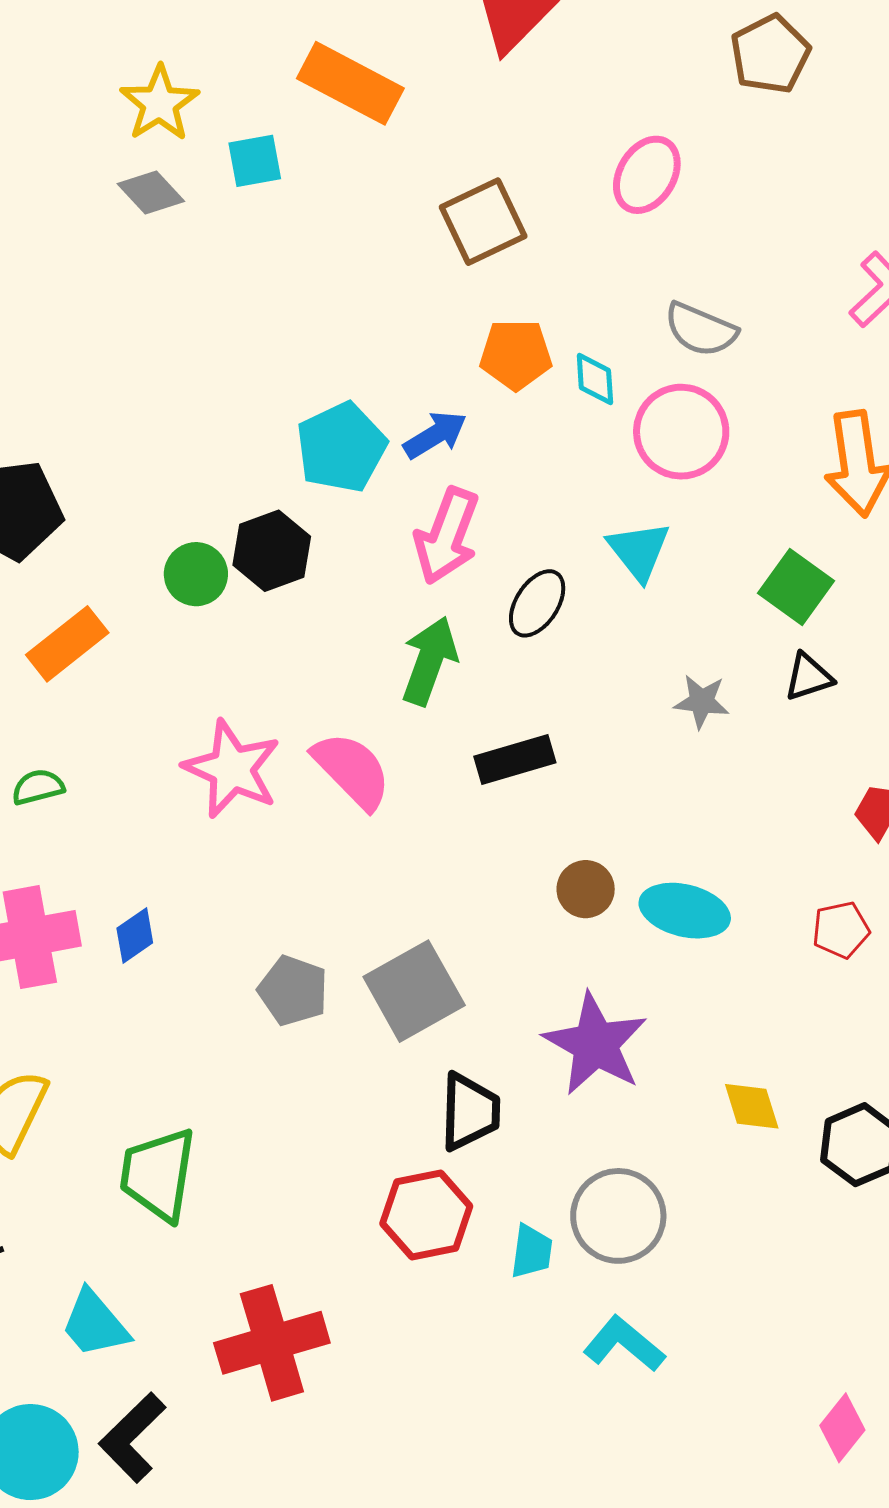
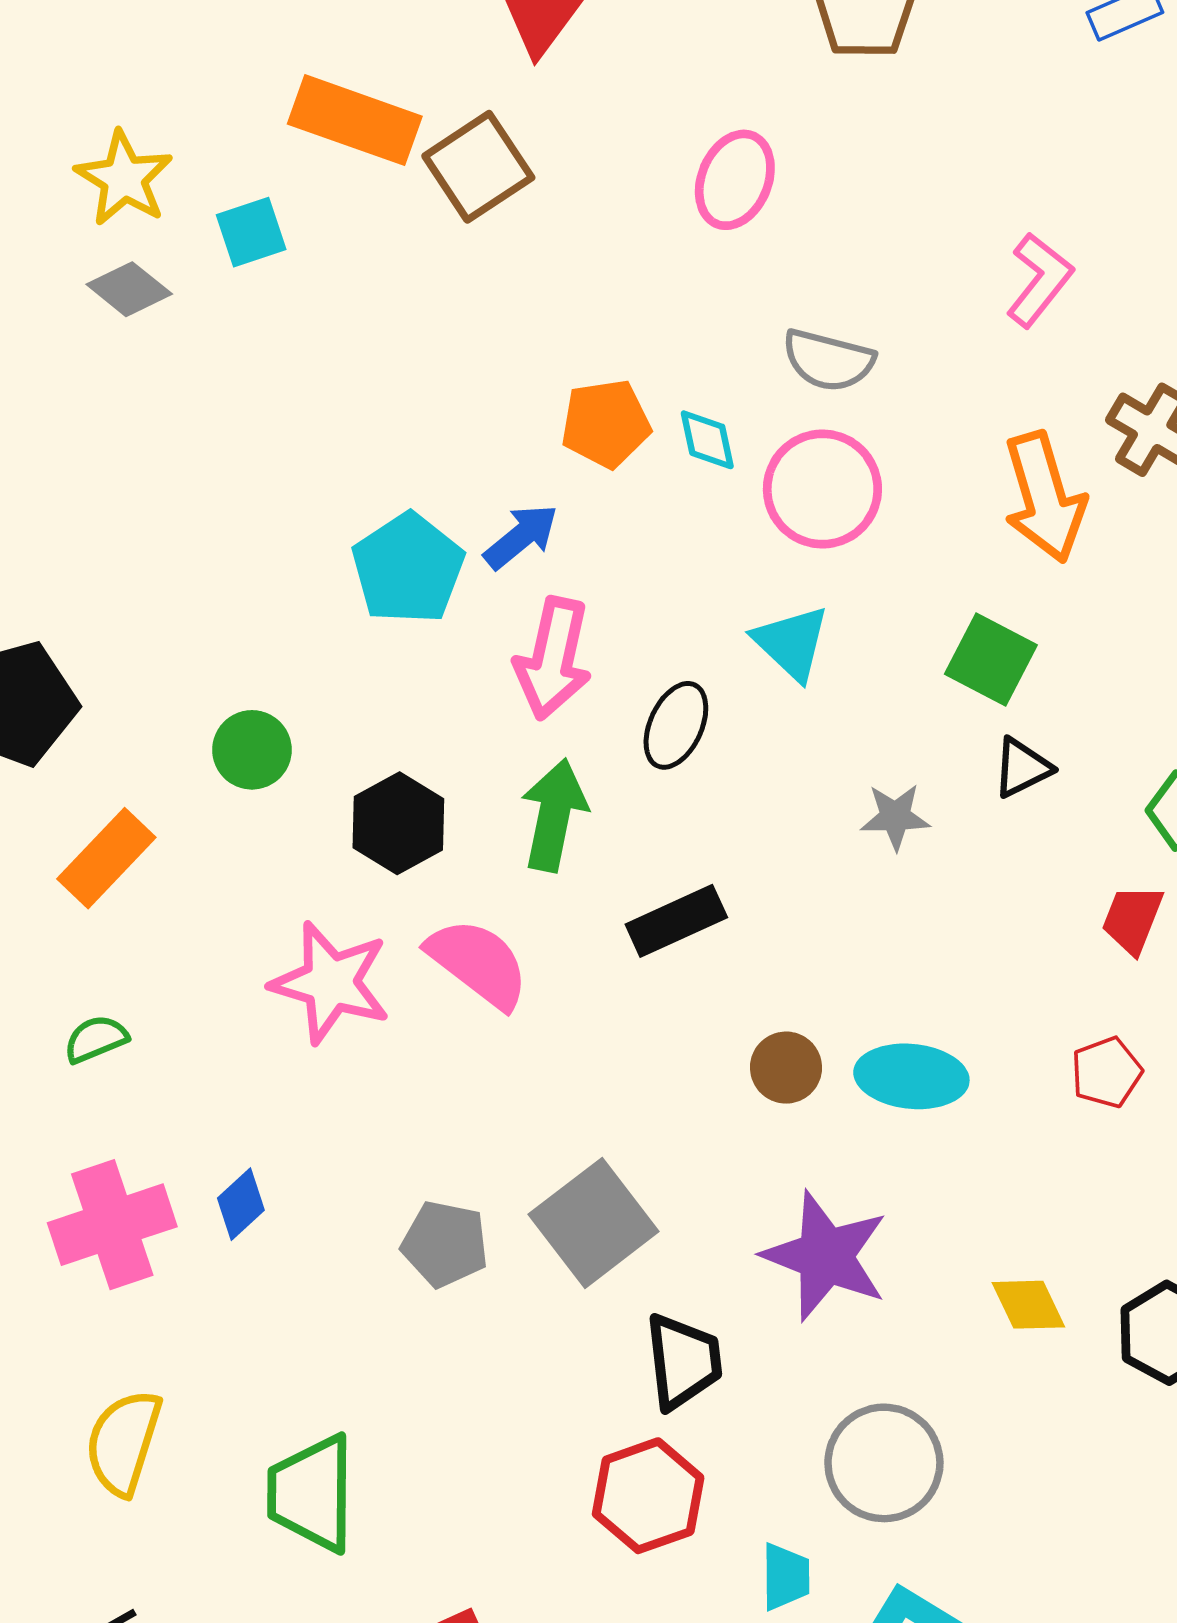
brown square: (483, 222) -> (478, 167), moved
black hexagon: (272, 551) -> (398, 823), moved
cyan trapezoid: (531, 1251) -> (786, 1577), moved

